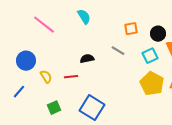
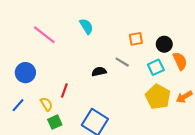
black semicircle: (87, 59) -> (99, 72), moved
yellow semicircle: (46, 77) -> (46, 104), moved
red line: (71, 77) -> (64, 90), moved, turned -64

